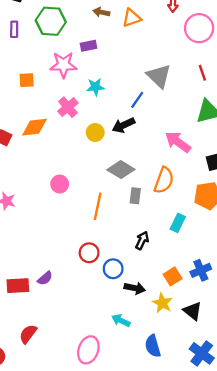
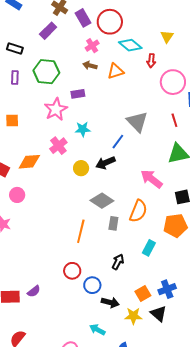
pink star: (63, 65) -> (56, 109), turned -30
orange square: (27, 80) -> (12, 120), moved
pink circle: (60, 184) -> (17, 195), moved
yellow star: (162, 303) -> (133, 316), turned -30
black triangle: (193, 311) -> (159, 314), moved

